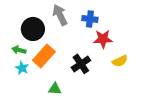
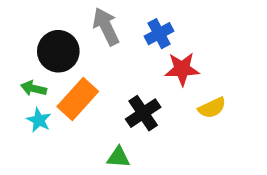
blue cross: (90, 19) -> (159, 34), turned -35
green triangle: (55, 89) -> (118, 157), moved

